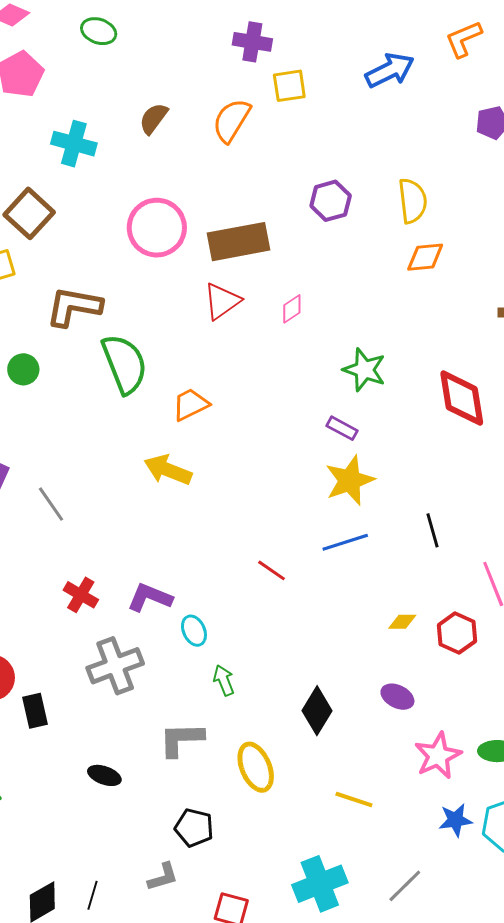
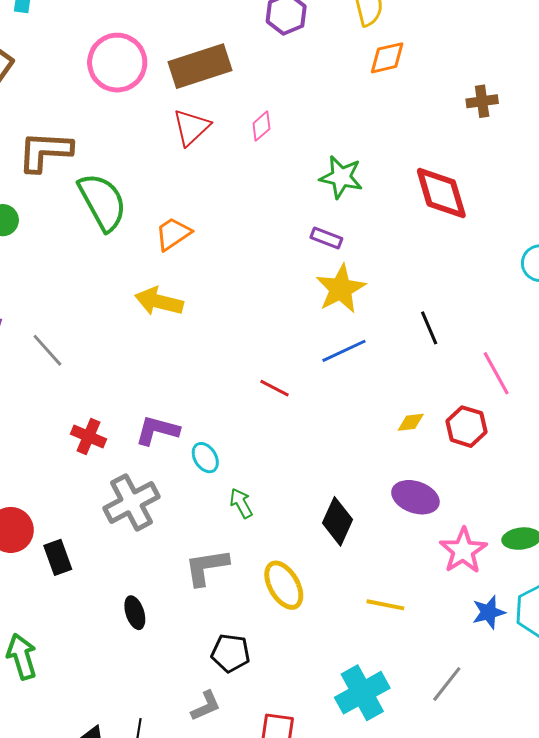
purple ellipse: (397, 697) -> (415, 497), size x1.4
black ellipse: (104, 775) -> (135, 613), turned 60

